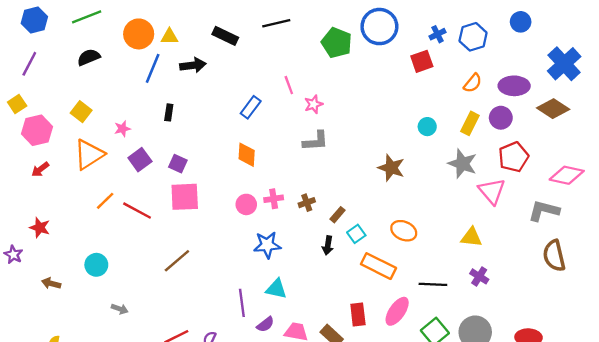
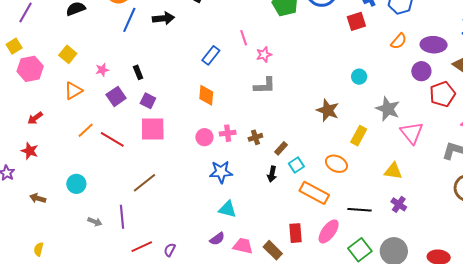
black rectangle: (169, 112) -> (138, 72), moved, turned -32
yellow rectangle: (470, 123) -> (359, 136), moved
orange triangle: (89, 154) -> (73, 91), size x0.7
red pentagon: (513, 157) -> (442, 94), moved
red arrow: (40, 169) -> (35, 118), moved
purple line: (242, 303) -> (122, 217), moved

